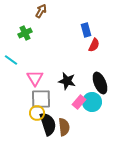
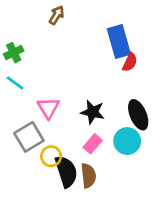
blue rectangle: (86, 30) -> (119, 41), size x1.6
green cross: (25, 33) -> (14, 53), moved
gray square: (41, 99) -> (29, 137), moved, turned -30
pink rectangle: (79, 102) -> (93, 144), moved

